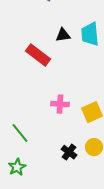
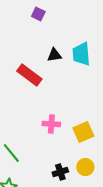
black cross: (69, 152) -> (60, 172), turned 35

